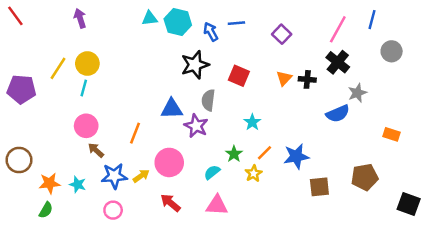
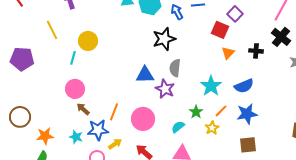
yellow circle: (87, 64) -> (88, 41), moved
yellow line: (58, 68) -> (52, 30), moved, turned -60
red square: (239, 76) -> (220, 30), moved
orange triangle: (284, 78) -> (228, 53), moved
blue semicircle: (338, 114) -> (244, 86), moved
cyan star: (252, 122) -> (211, 86), size x1.5
orange line: (135, 133) -> (114, 112), moved
yellow arrow: (141, 176) -> (115, 144), moved
cyan star: (78, 184) -> (76, 137), moved
brown square: (319, 187) -> (248, 145), moved

